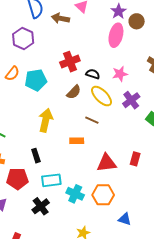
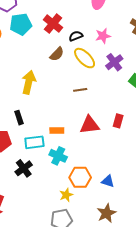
red cross: (70, 62) -> (53, 24), turned -30
black semicircle: (93, 74) -> (76, 36), turned -40
cyan pentagon: (36, 80) -> (21, 24), moved
brown line: (92, 120) -> (80, 90), moved, turned -32
orange rectangle: (77, 141) -> (57, 131), moved
orange hexagon: (103, 195) -> (80, 177), moved

